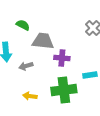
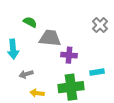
gray arrow: (26, 66) -> (26, 74), moved

